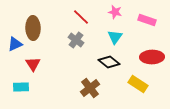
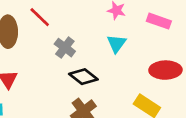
red line: (81, 17) -> (40, 17), moved
black diamond: (109, 62) -> (83, 77), moved

